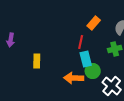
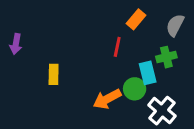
cyan rectangle: (86, 59) -> (148, 73), moved
orange arrow: (74, 78) -> (107, 99), turned -30

